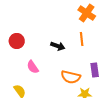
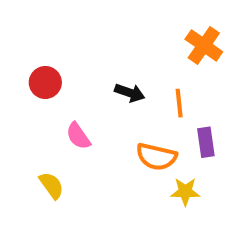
orange cross: (87, 13) -> (204, 45), moved
orange line: (82, 39) -> (179, 103), moved

